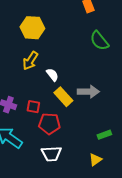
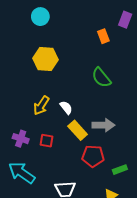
green semicircle: (99, 41) -> (101, 78), moved
yellow arrow: (30, 61) -> (41, 105), moved
red pentagon: (49, 124) -> (93, 156), moved

